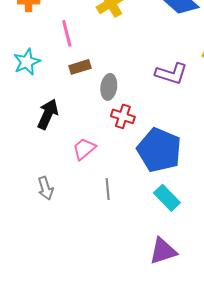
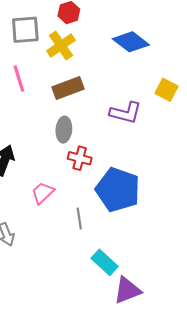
brown rectangle: (80, 67) -> (68, 88), moved, size x1.4
gray line: (108, 189) -> (79, 219), moved
cyan rectangle: (167, 198) -> (105, 262), moved

